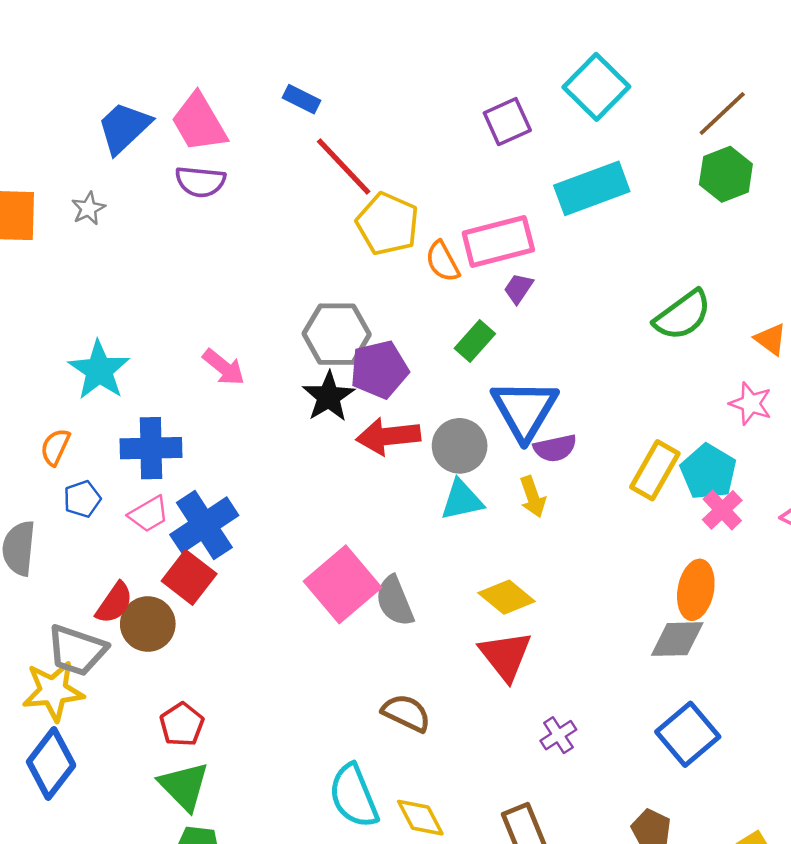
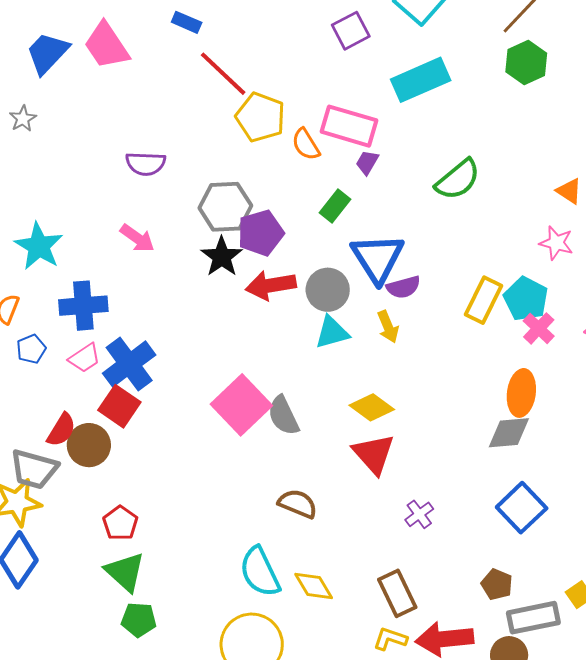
purple semicircle: (200, 182) -> (146, 164), moved
pink rectangle: (498, 242) -> (349, 126), turned 34
green semicircle: (683, 315) -> (458, 180), moved

